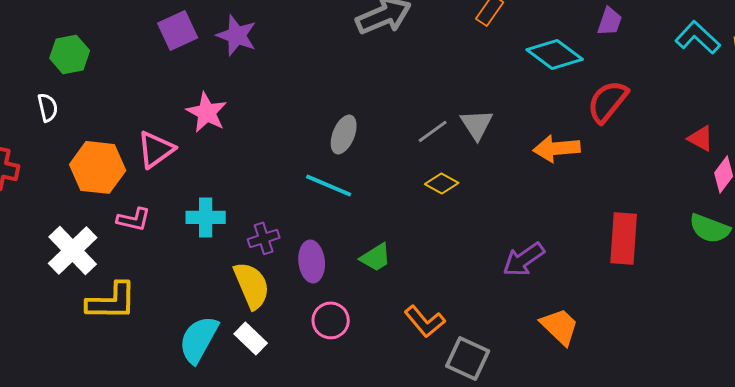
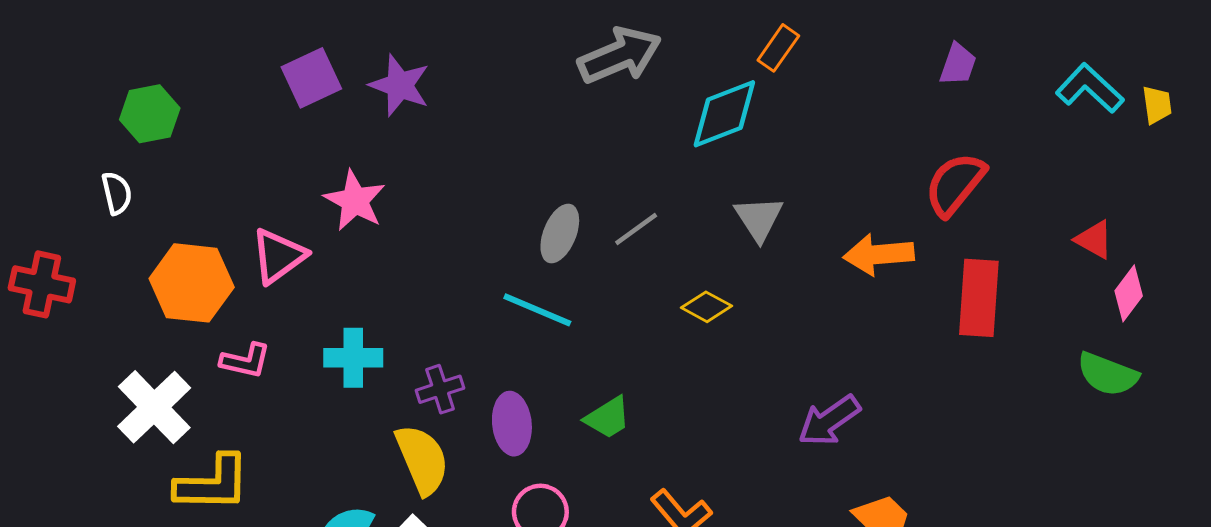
cyan diamond: (555, 54) -> (724, 114), moved, turned -58
gray line: (433, 131) -> (636, 229), moved
red rectangle: (624, 238) -> (979, 298), moved

